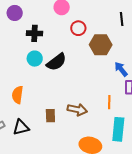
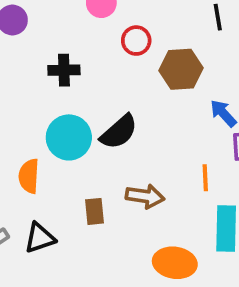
black cross: (35, 33) -> (64, 70), moved
cyan circle: (35, 59) -> (69, 137), moved, size x1.5
black semicircle: (56, 62) -> (119, 132), moved

